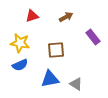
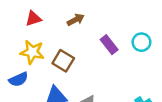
yellow star: (20, 43) -> (32, 52), moved
brown square: (56, 50) -> (63, 61), turned 36

